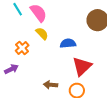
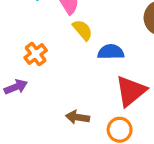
yellow semicircle: (42, 34) -> (83, 30), moved

